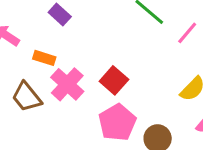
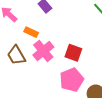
red square: (114, 80) -> (73, 53), turned -30

